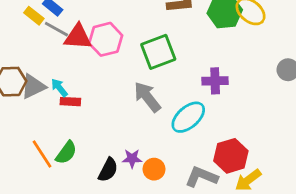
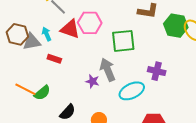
red triangle: (78, 37) -> (70, 29), moved
cyan arrow: (59, 88) -> (47, 34), moved
orange line: (42, 154) -> (25, 89), turned -45
purple star: (132, 159) -> (92, 81), moved

